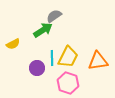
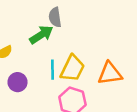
gray semicircle: (54, 16) -> (55, 17), turned -63
purple circle: (37, 68) -> (18, 82), moved

